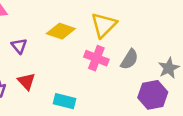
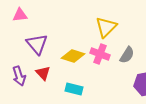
yellow diamond: (61, 31) -> (73, 56), moved
purple triangle: (19, 46) -> (37, 44), size x1.6

